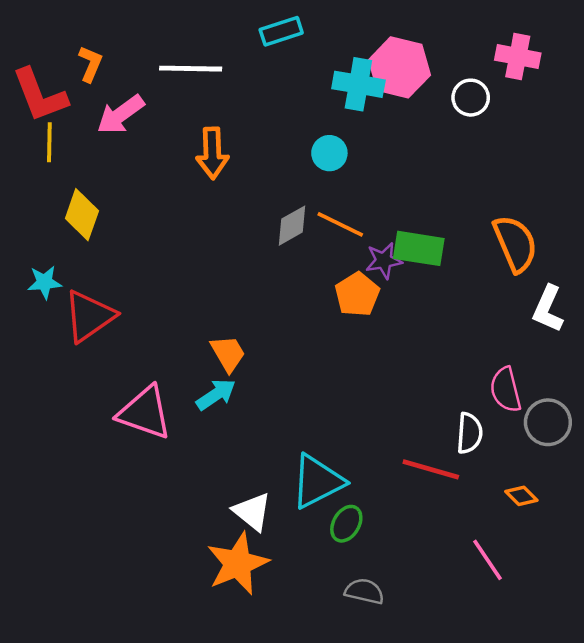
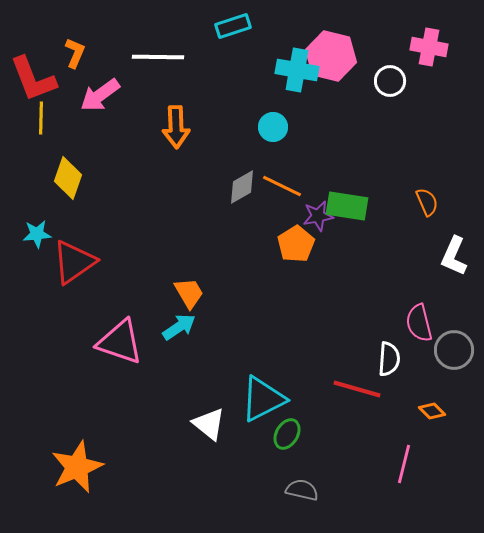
orange semicircle: (515, 244) -> (427, 202), size x0.6
pink line: (488, 560) -> (404, 464), turned 48
orange star: (238, 564) -> (77, 467), moved

